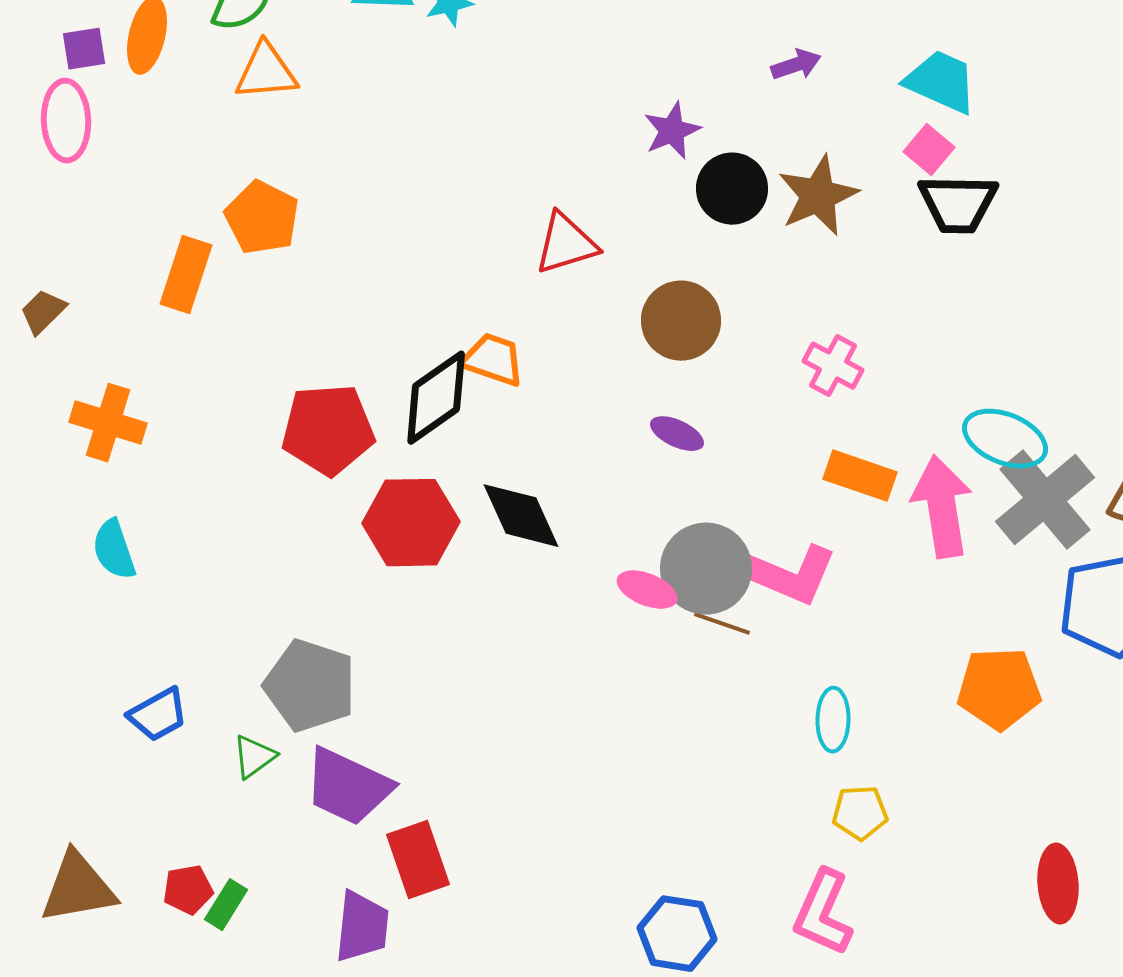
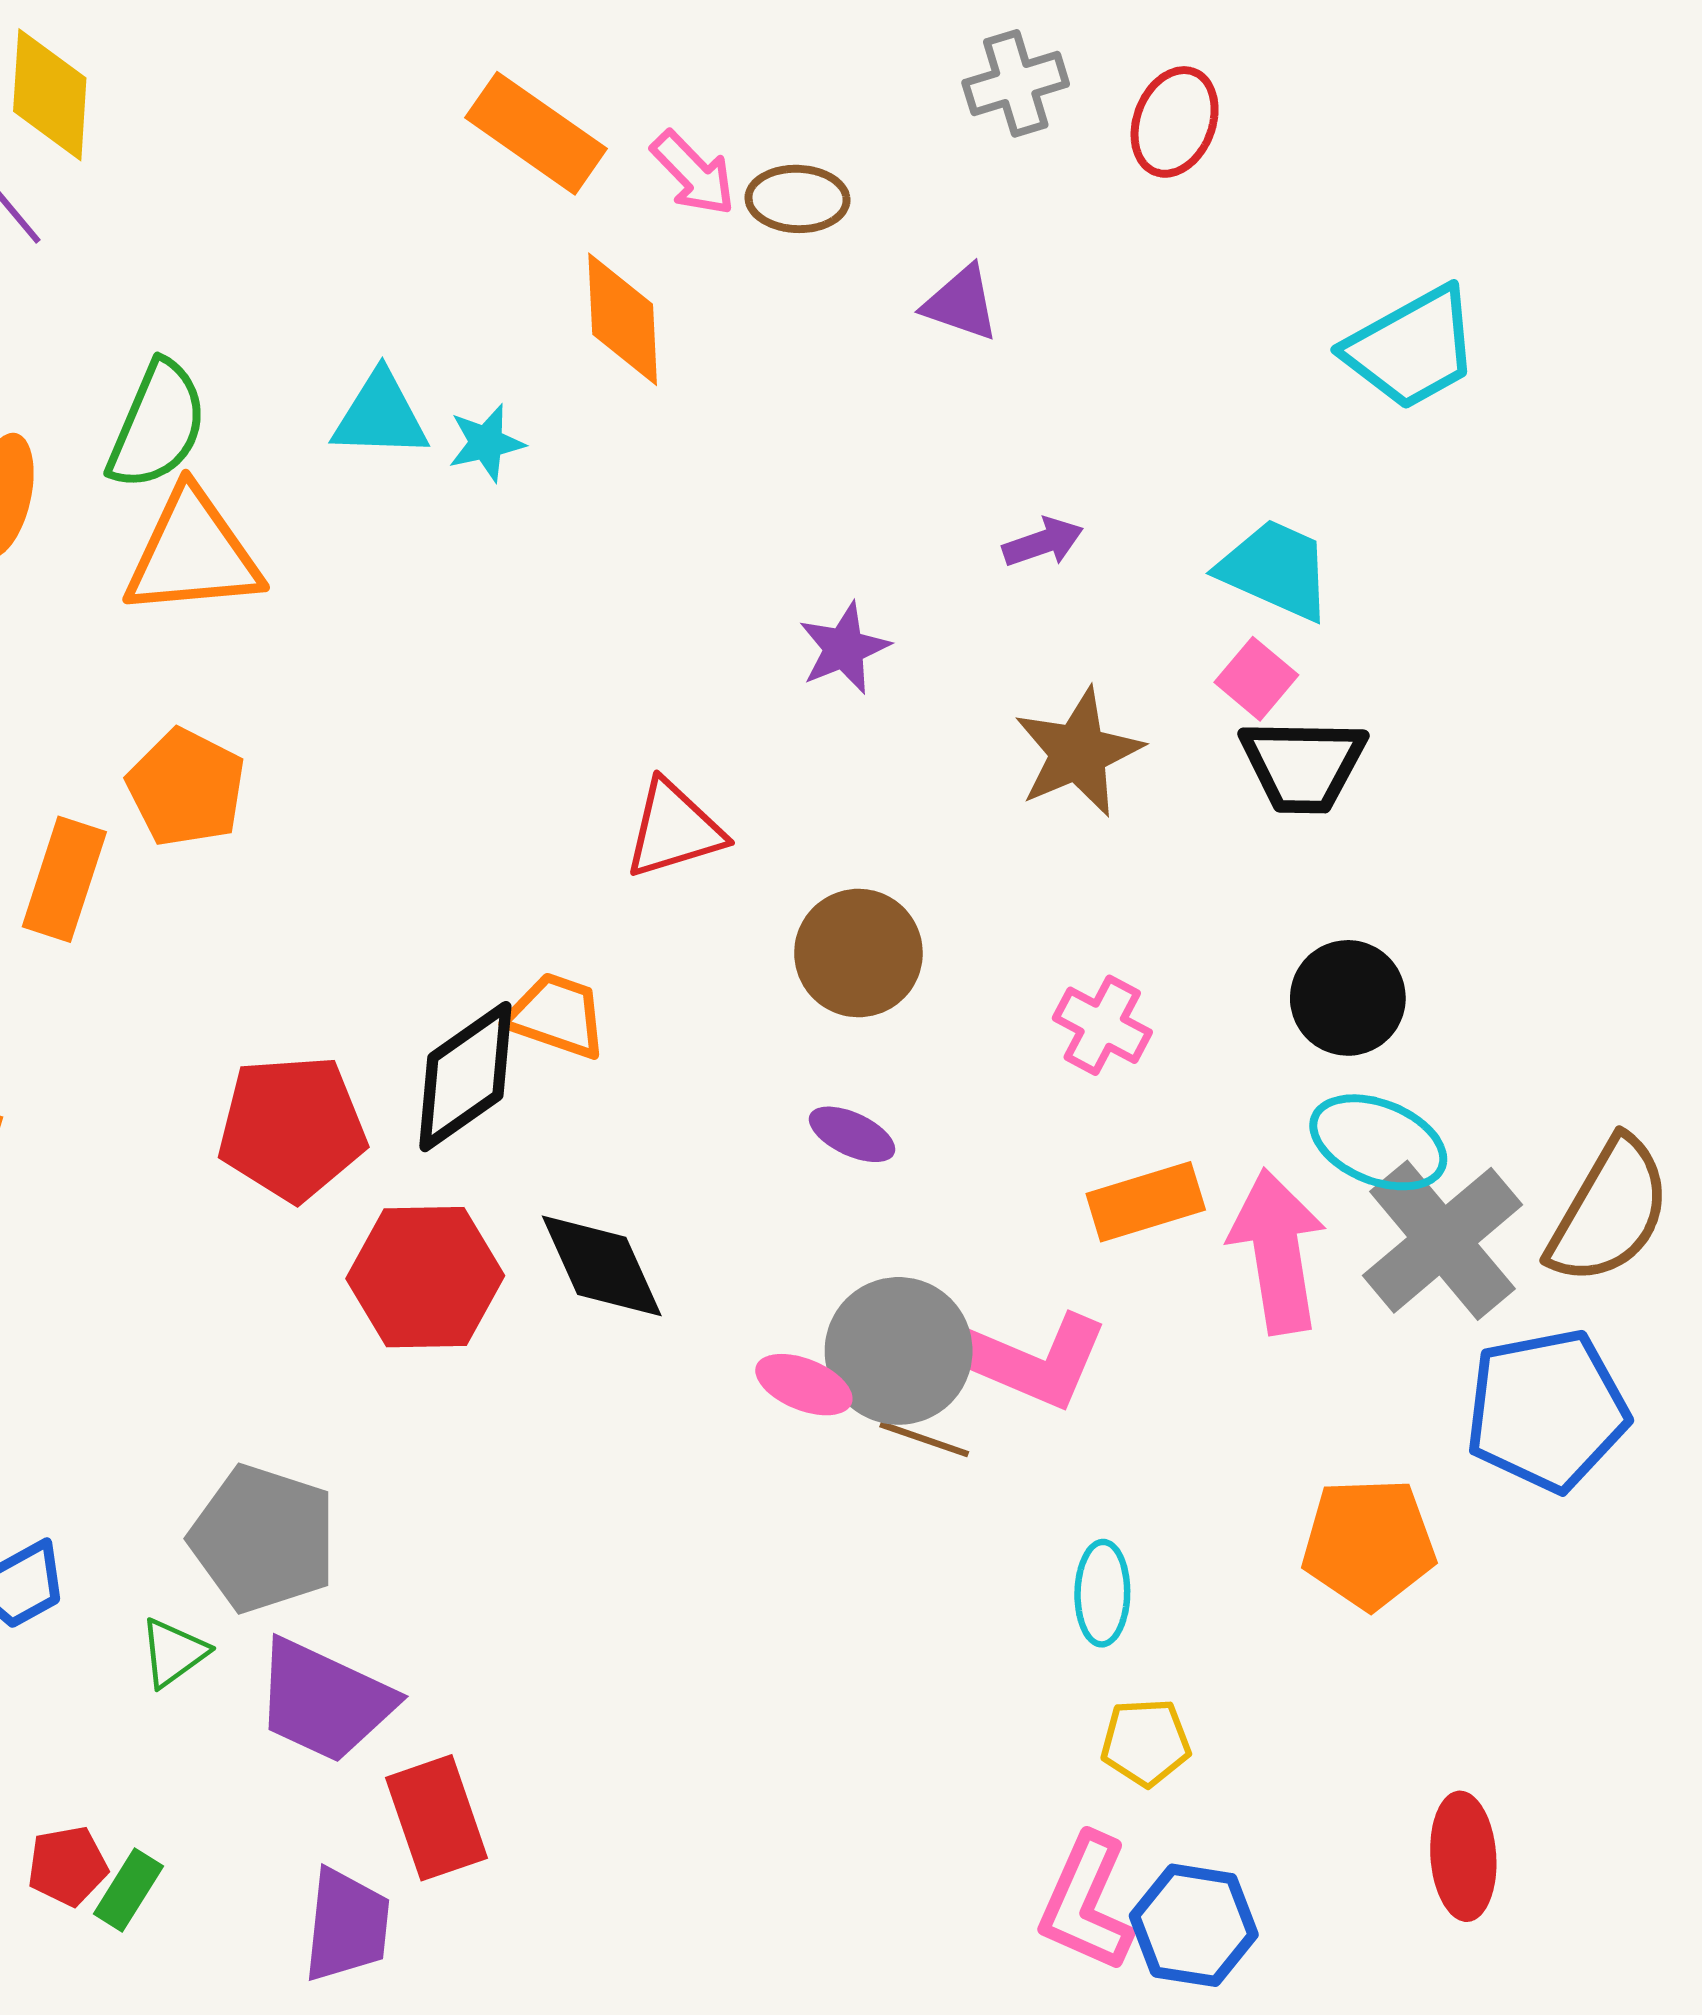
orange triangle: (266, 72) -> (193, 554), size x1.4
black circle: (732, 189) -> (1348, 998), moved
orange rectangle: (860, 476) -> (1146, 1202), turned -36
blue hexagon: (677, 934) -> (1194, 1925), moved

